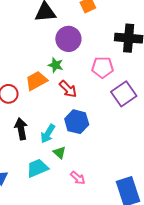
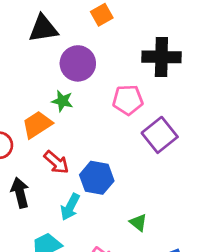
red arrow: (68, 89) -> (56, 162), moved
cyan arrow: (48, 134) -> (70, 207), moved
green triangle: (60, 153) -> (138, 223), moved

